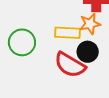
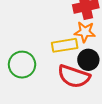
orange star: (90, 24) -> (85, 32), turned 30

